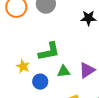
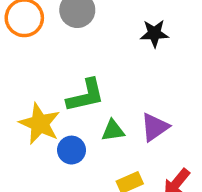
yellow star: (23, 66) -> (40, 124), size x1.6

